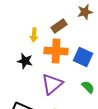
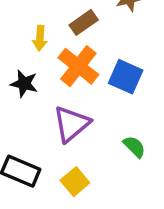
orange cross: (56, 51) -> (78, 66), turned 35
green semicircle: (88, 87) -> (134, 147), moved

